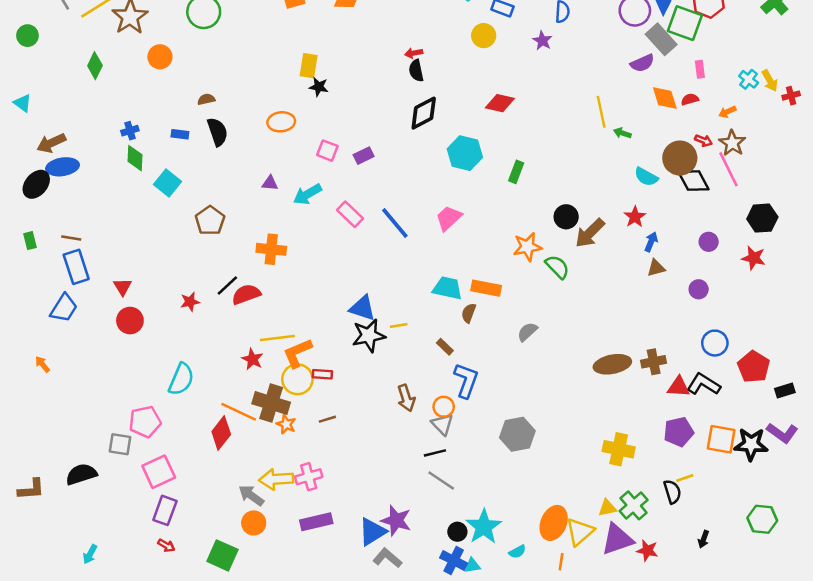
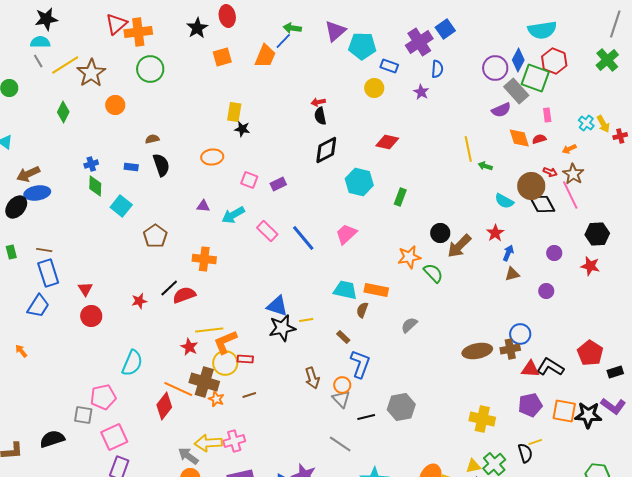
blue circle: (715, 343) -> (520, 334), moved
black line: (435, 453) -> (366, 417), moved

